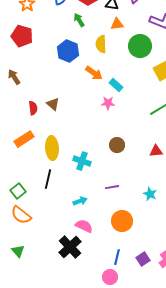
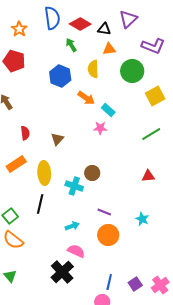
brown triangle: (53, 104) -> (57, 139), moved, turned 32
brown circle: (117, 145) -> (92, 173), moved
purple line: (112, 187) -> (104, 212), turned 32
orange circle: (122, 221) -> (108, 235), moved

